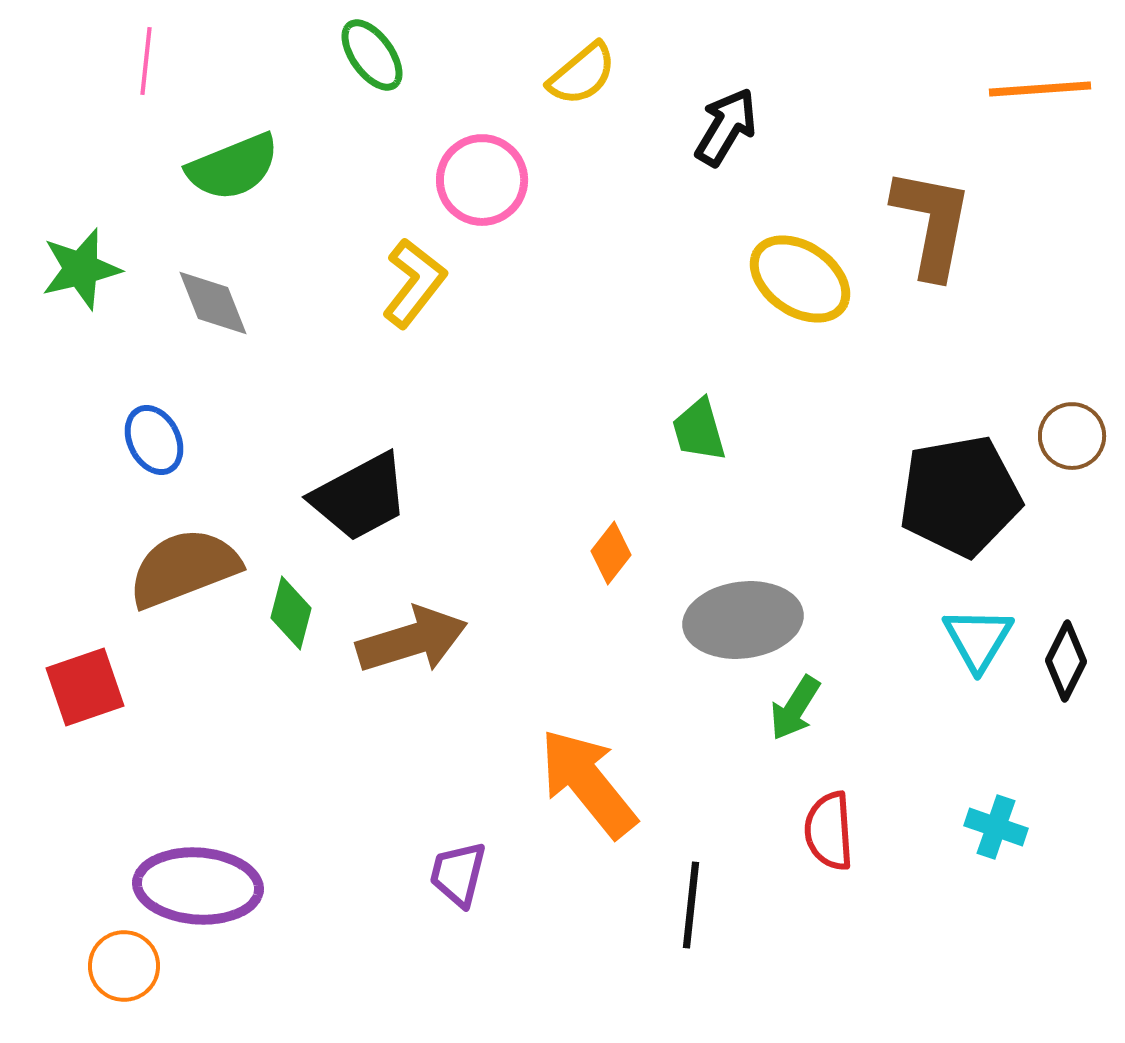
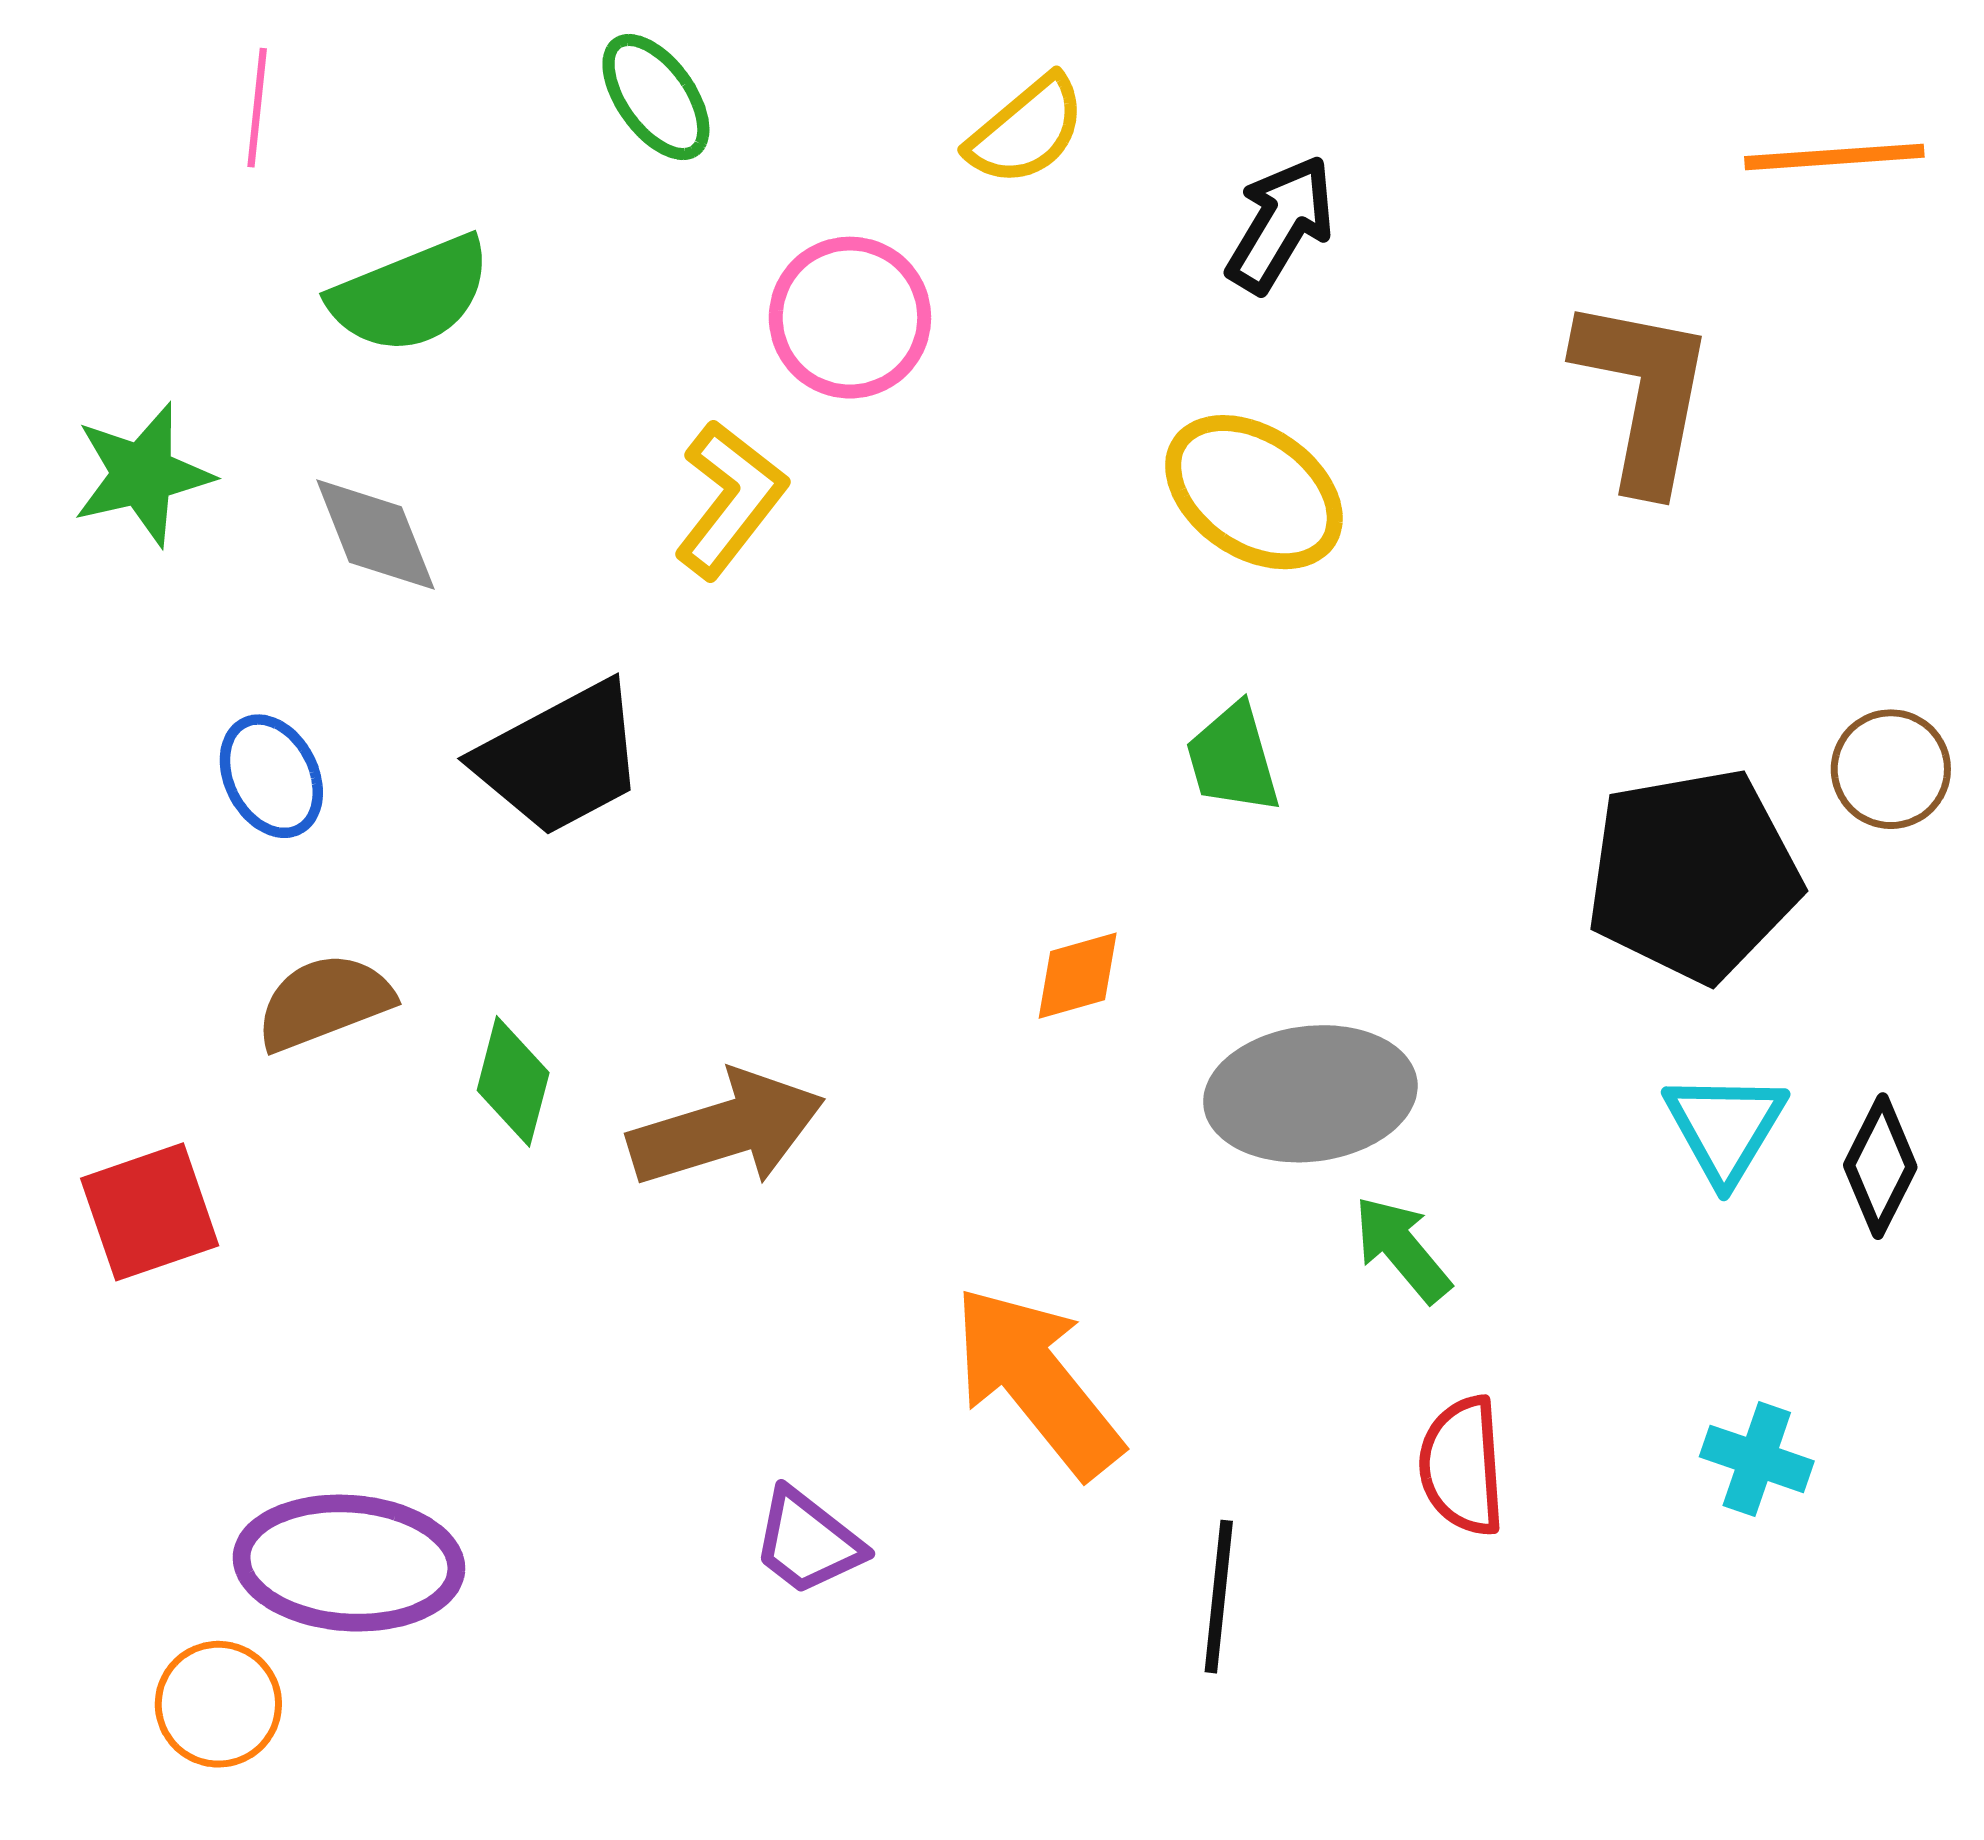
yellow ellipse: (800, 279) -> (1254, 492), moved
black trapezoid: (360, 497) -> (561, 759), moved
orange diamond: (611, 553) -> (1078, 976), turned 36
brown semicircle: (184, 568) -> (324, 1002), size x0.7
green arrow: (795, 708) -> (1402, 1249), turned 108
purple trapezoid: (458, 874) -> (808, 1542), turned -66

